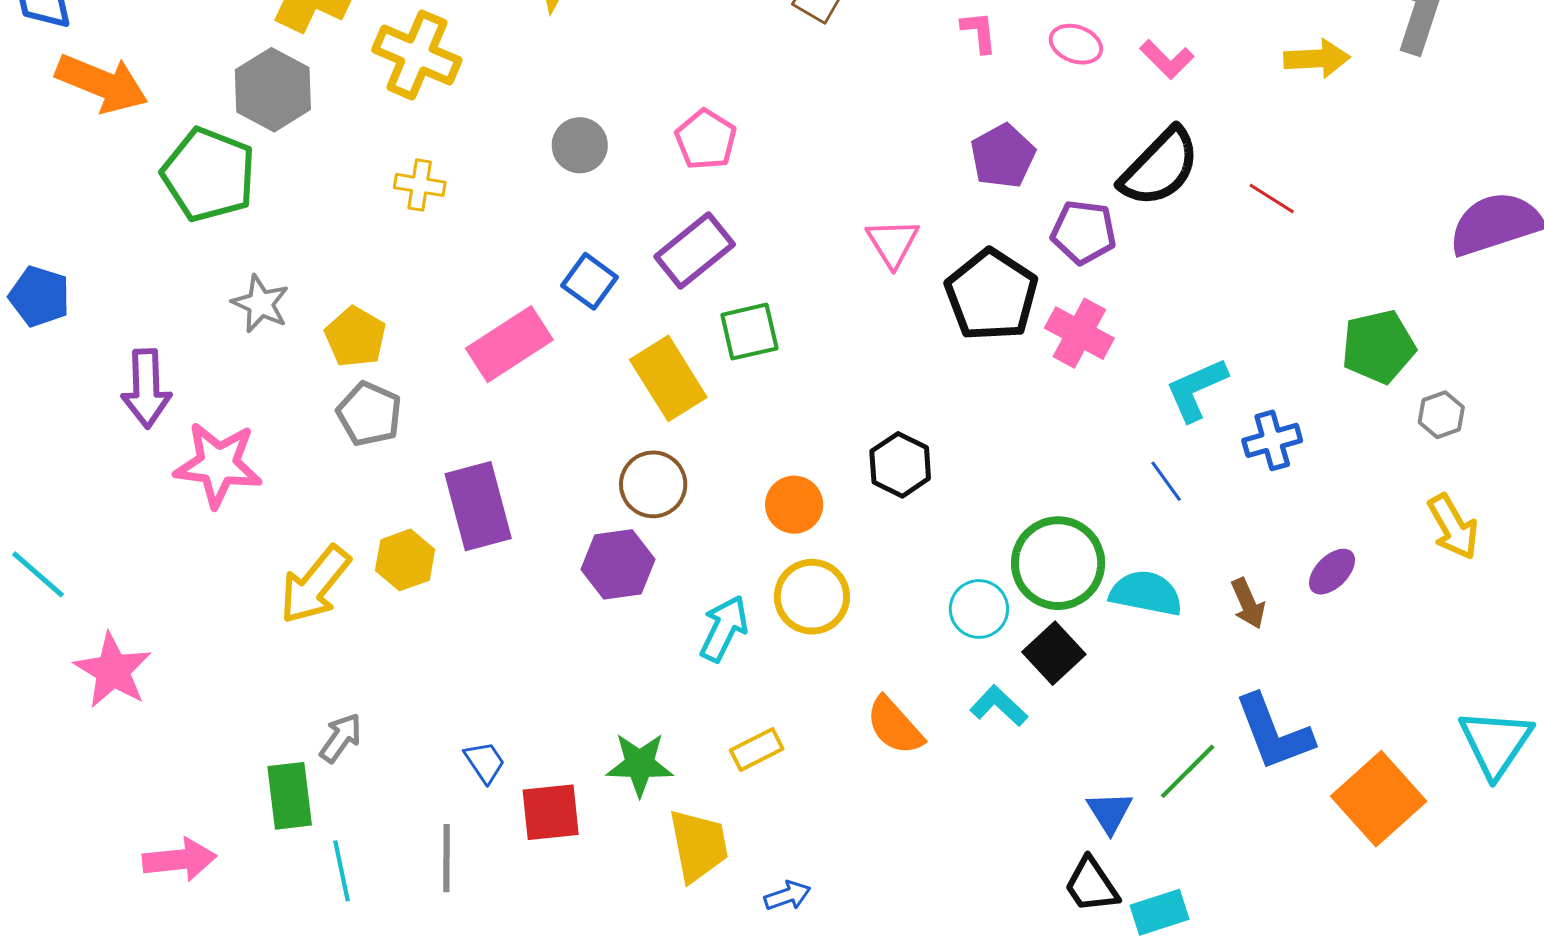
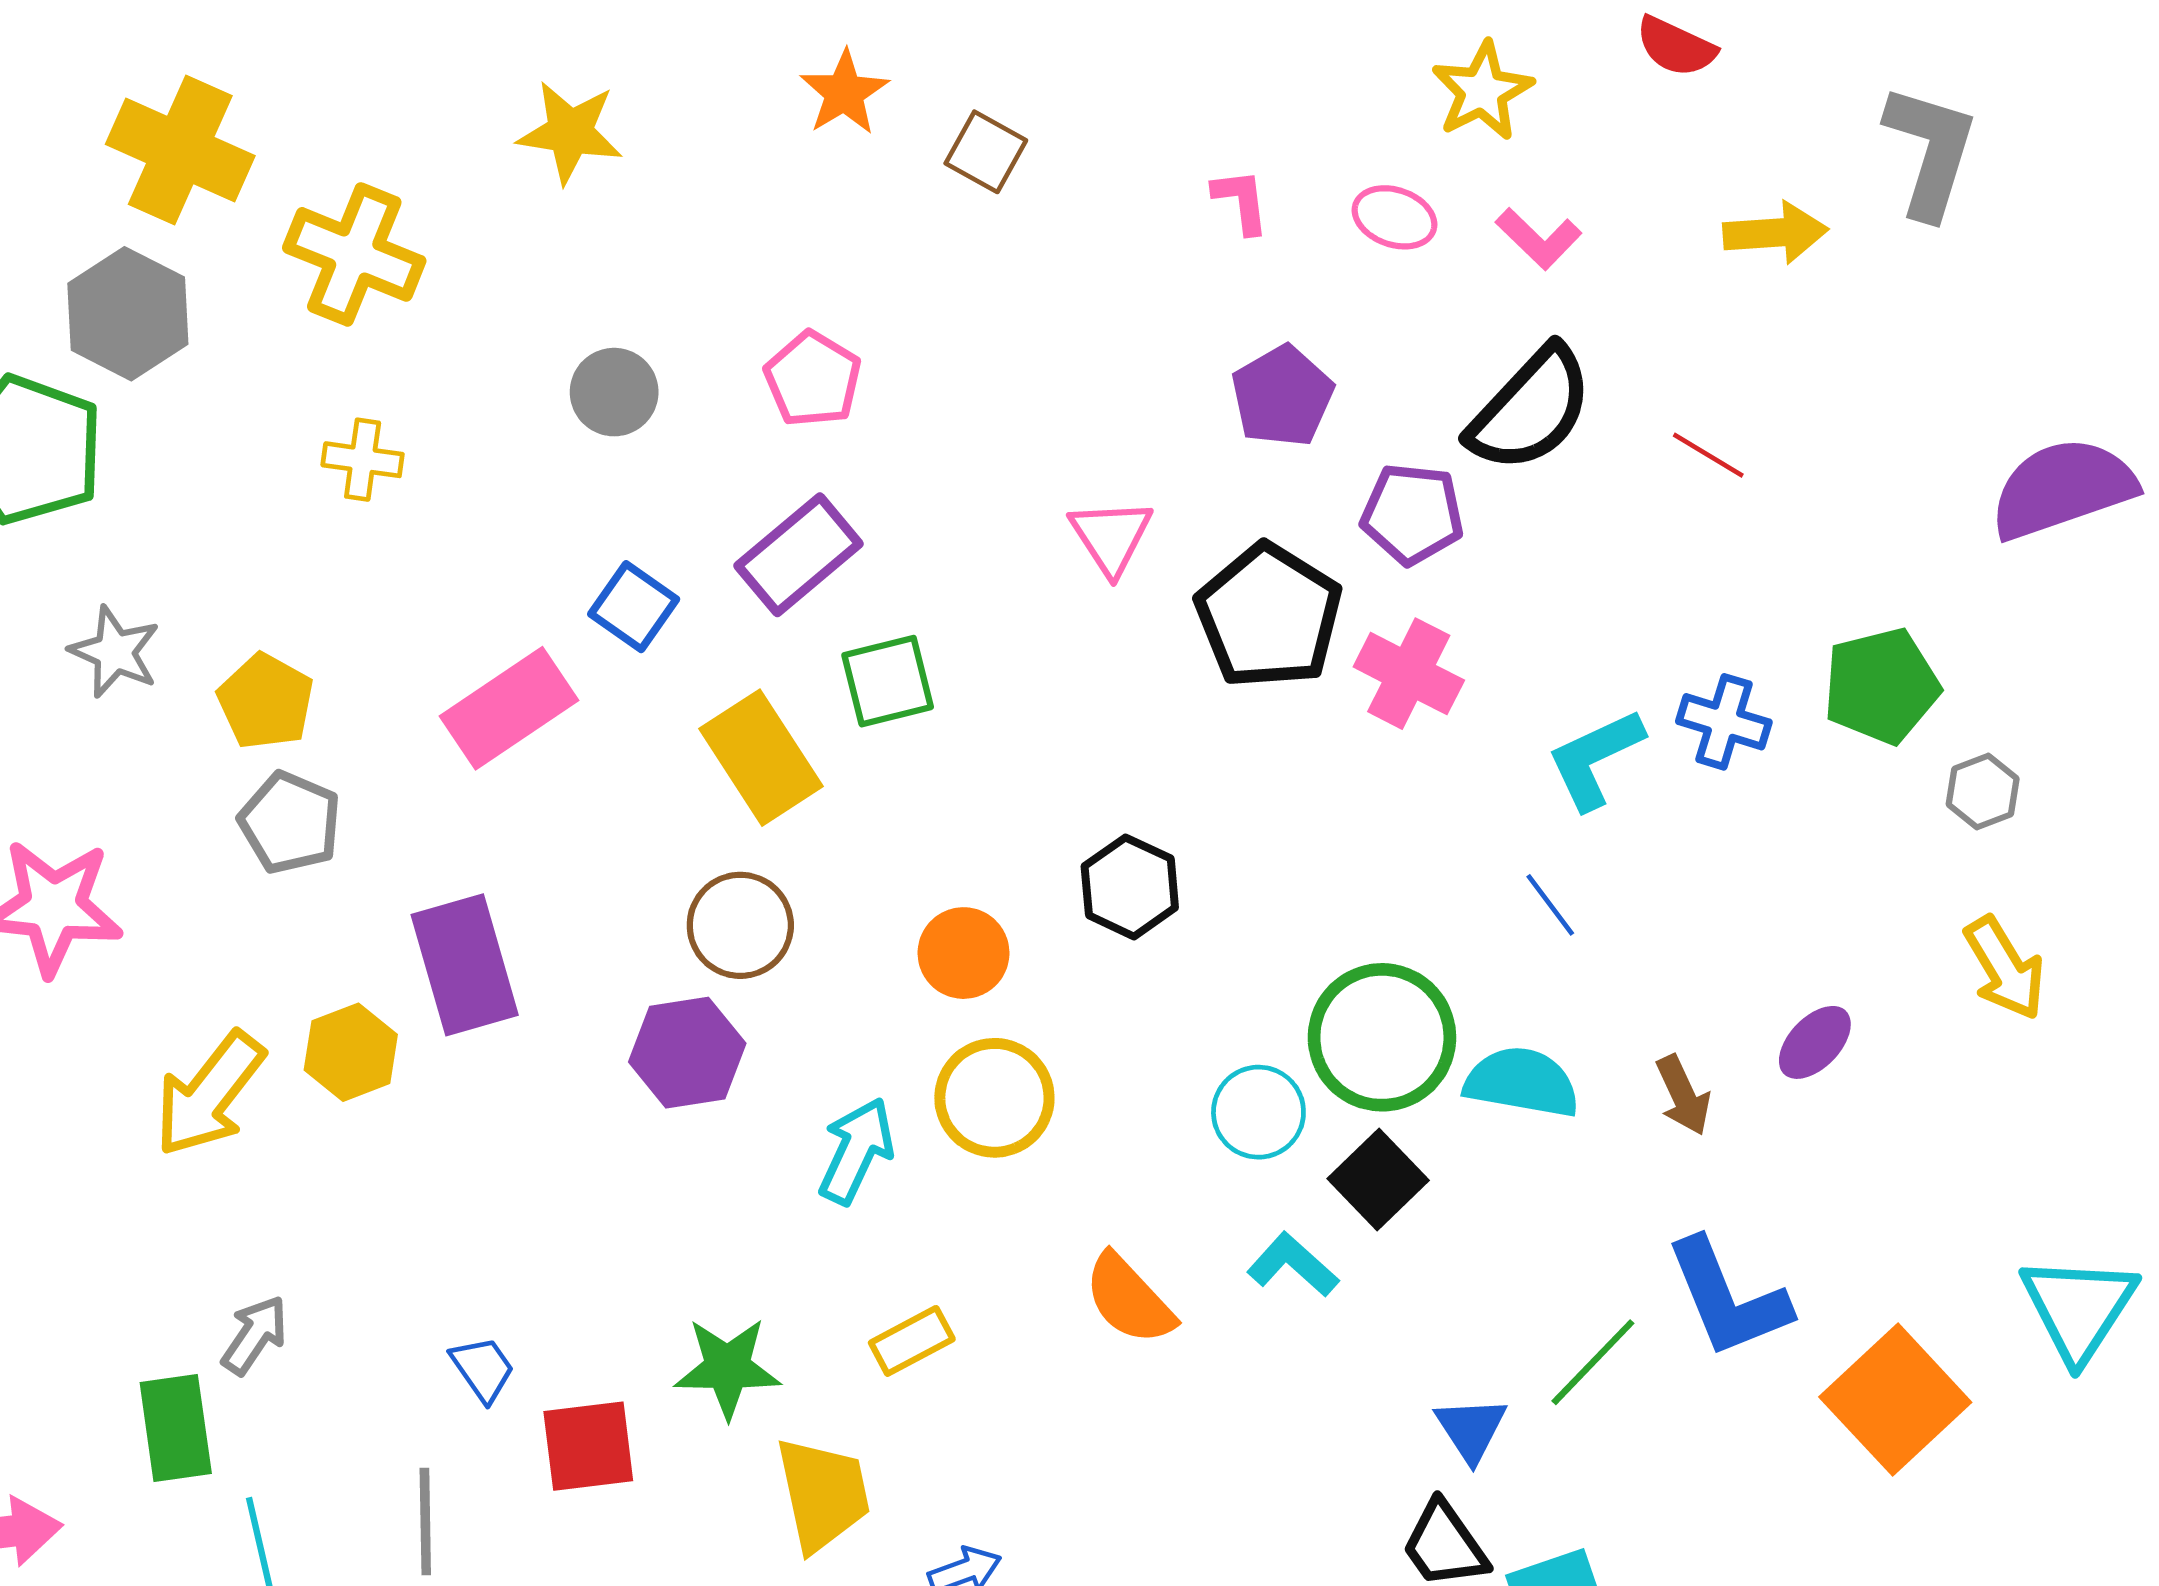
blue cross: (1272, 440) -> (1724, 722), moved, turned 34

